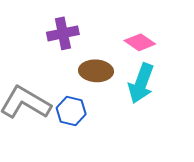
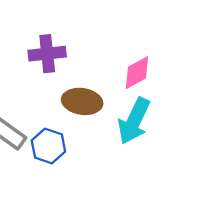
pink diamond: (140, 42) -> (137, 73), turned -68

